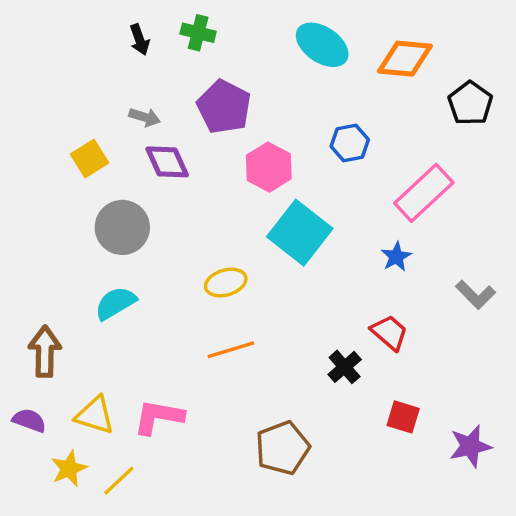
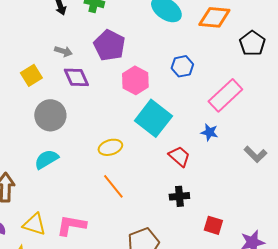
blue star: (396, 257) -> (209, 132), turned -30
red trapezoid: (389, 332) -> (179, 156), moved
orange line: (231, 350) -> (113, 186), turned 68
black cross: (345, 367) -> (179, 196), turned 36

